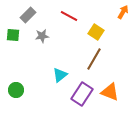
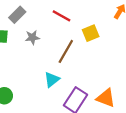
yellow square: (96, 32) -> (91, 33), turned 35
brown line: (94, 59) -> (66, 51), moved

